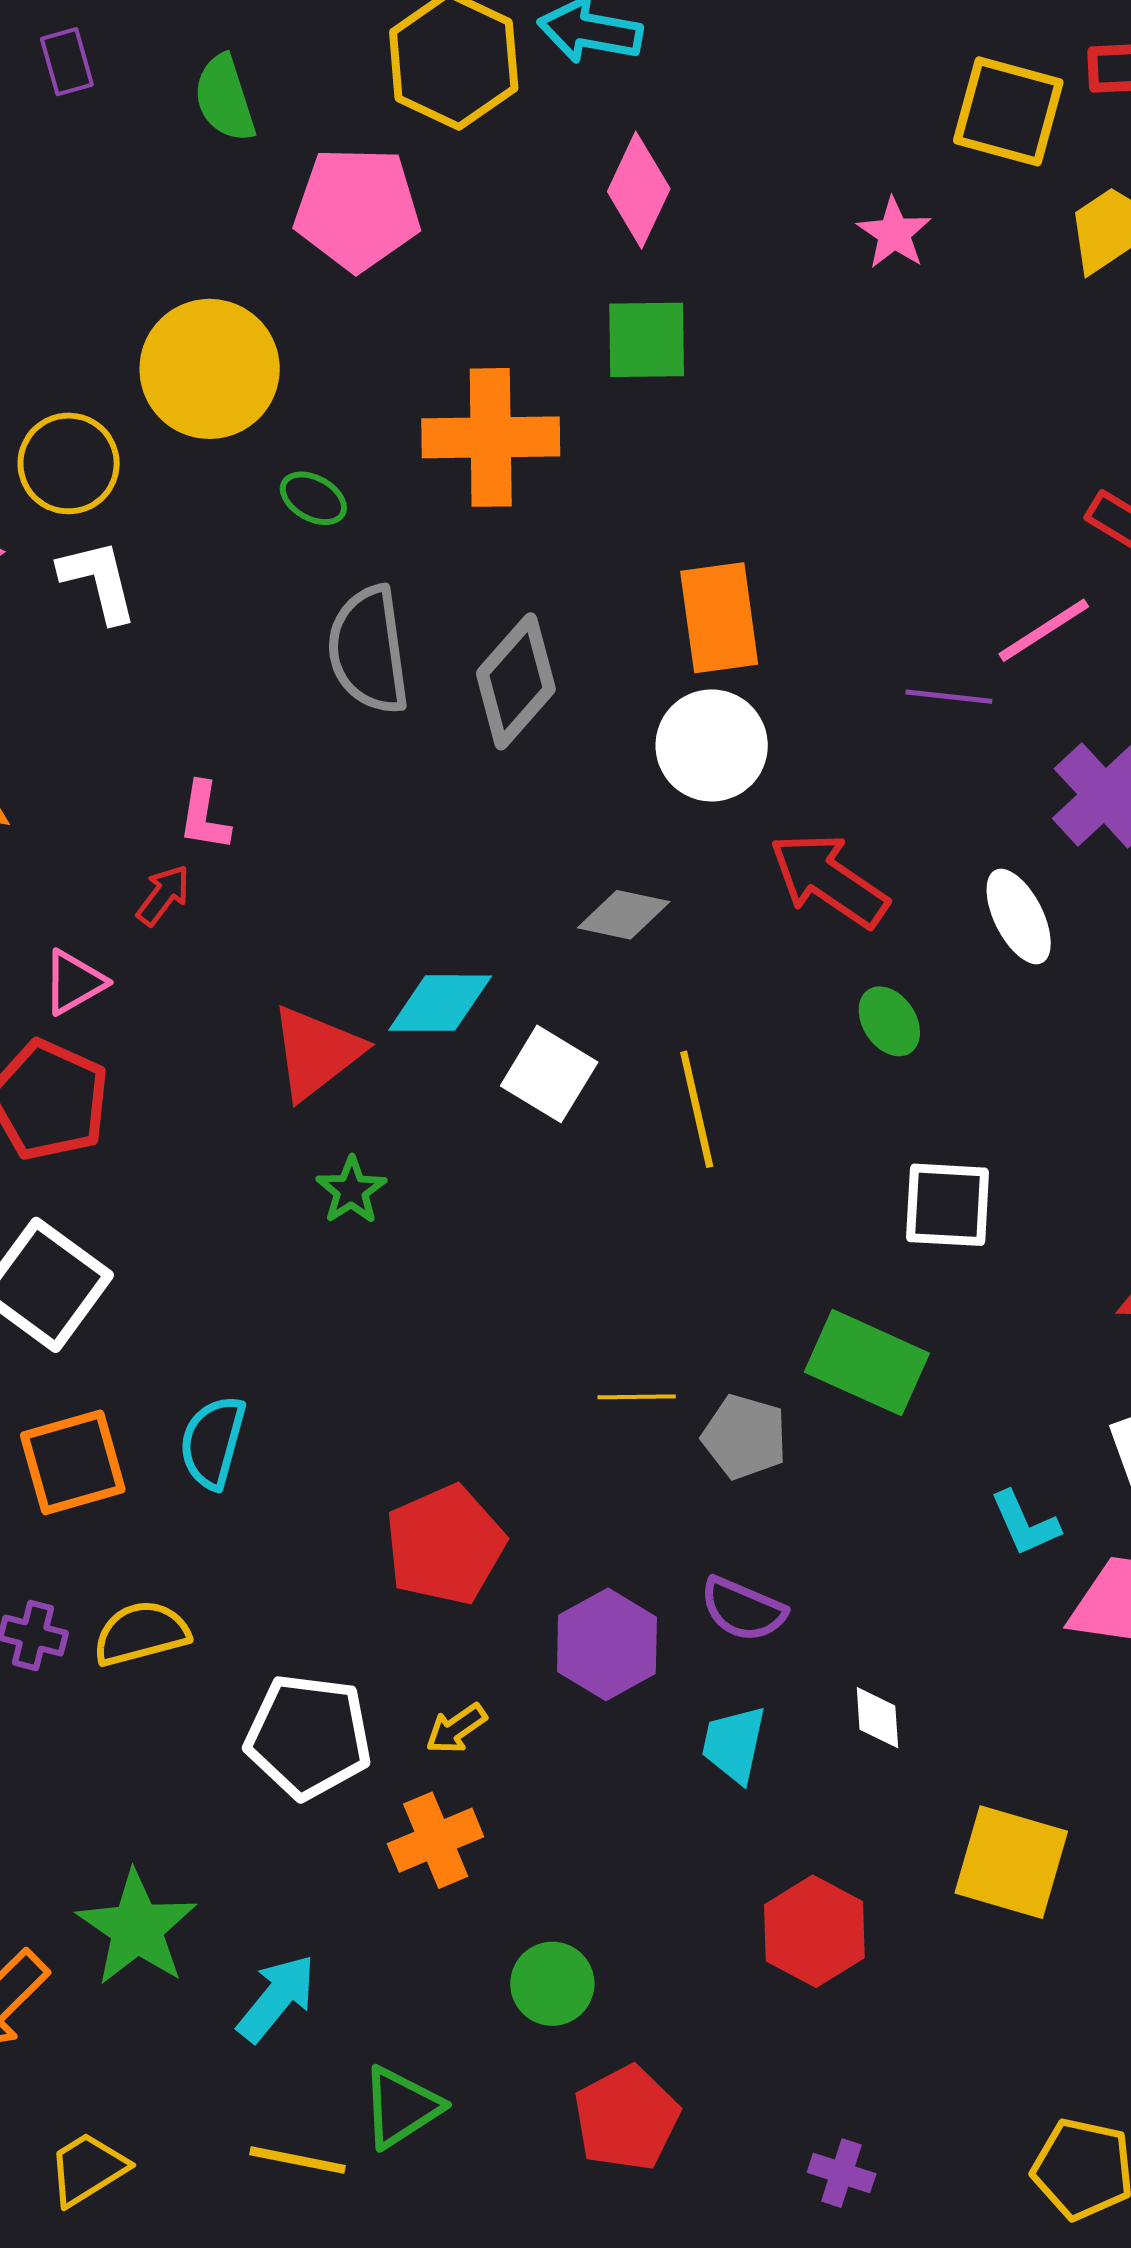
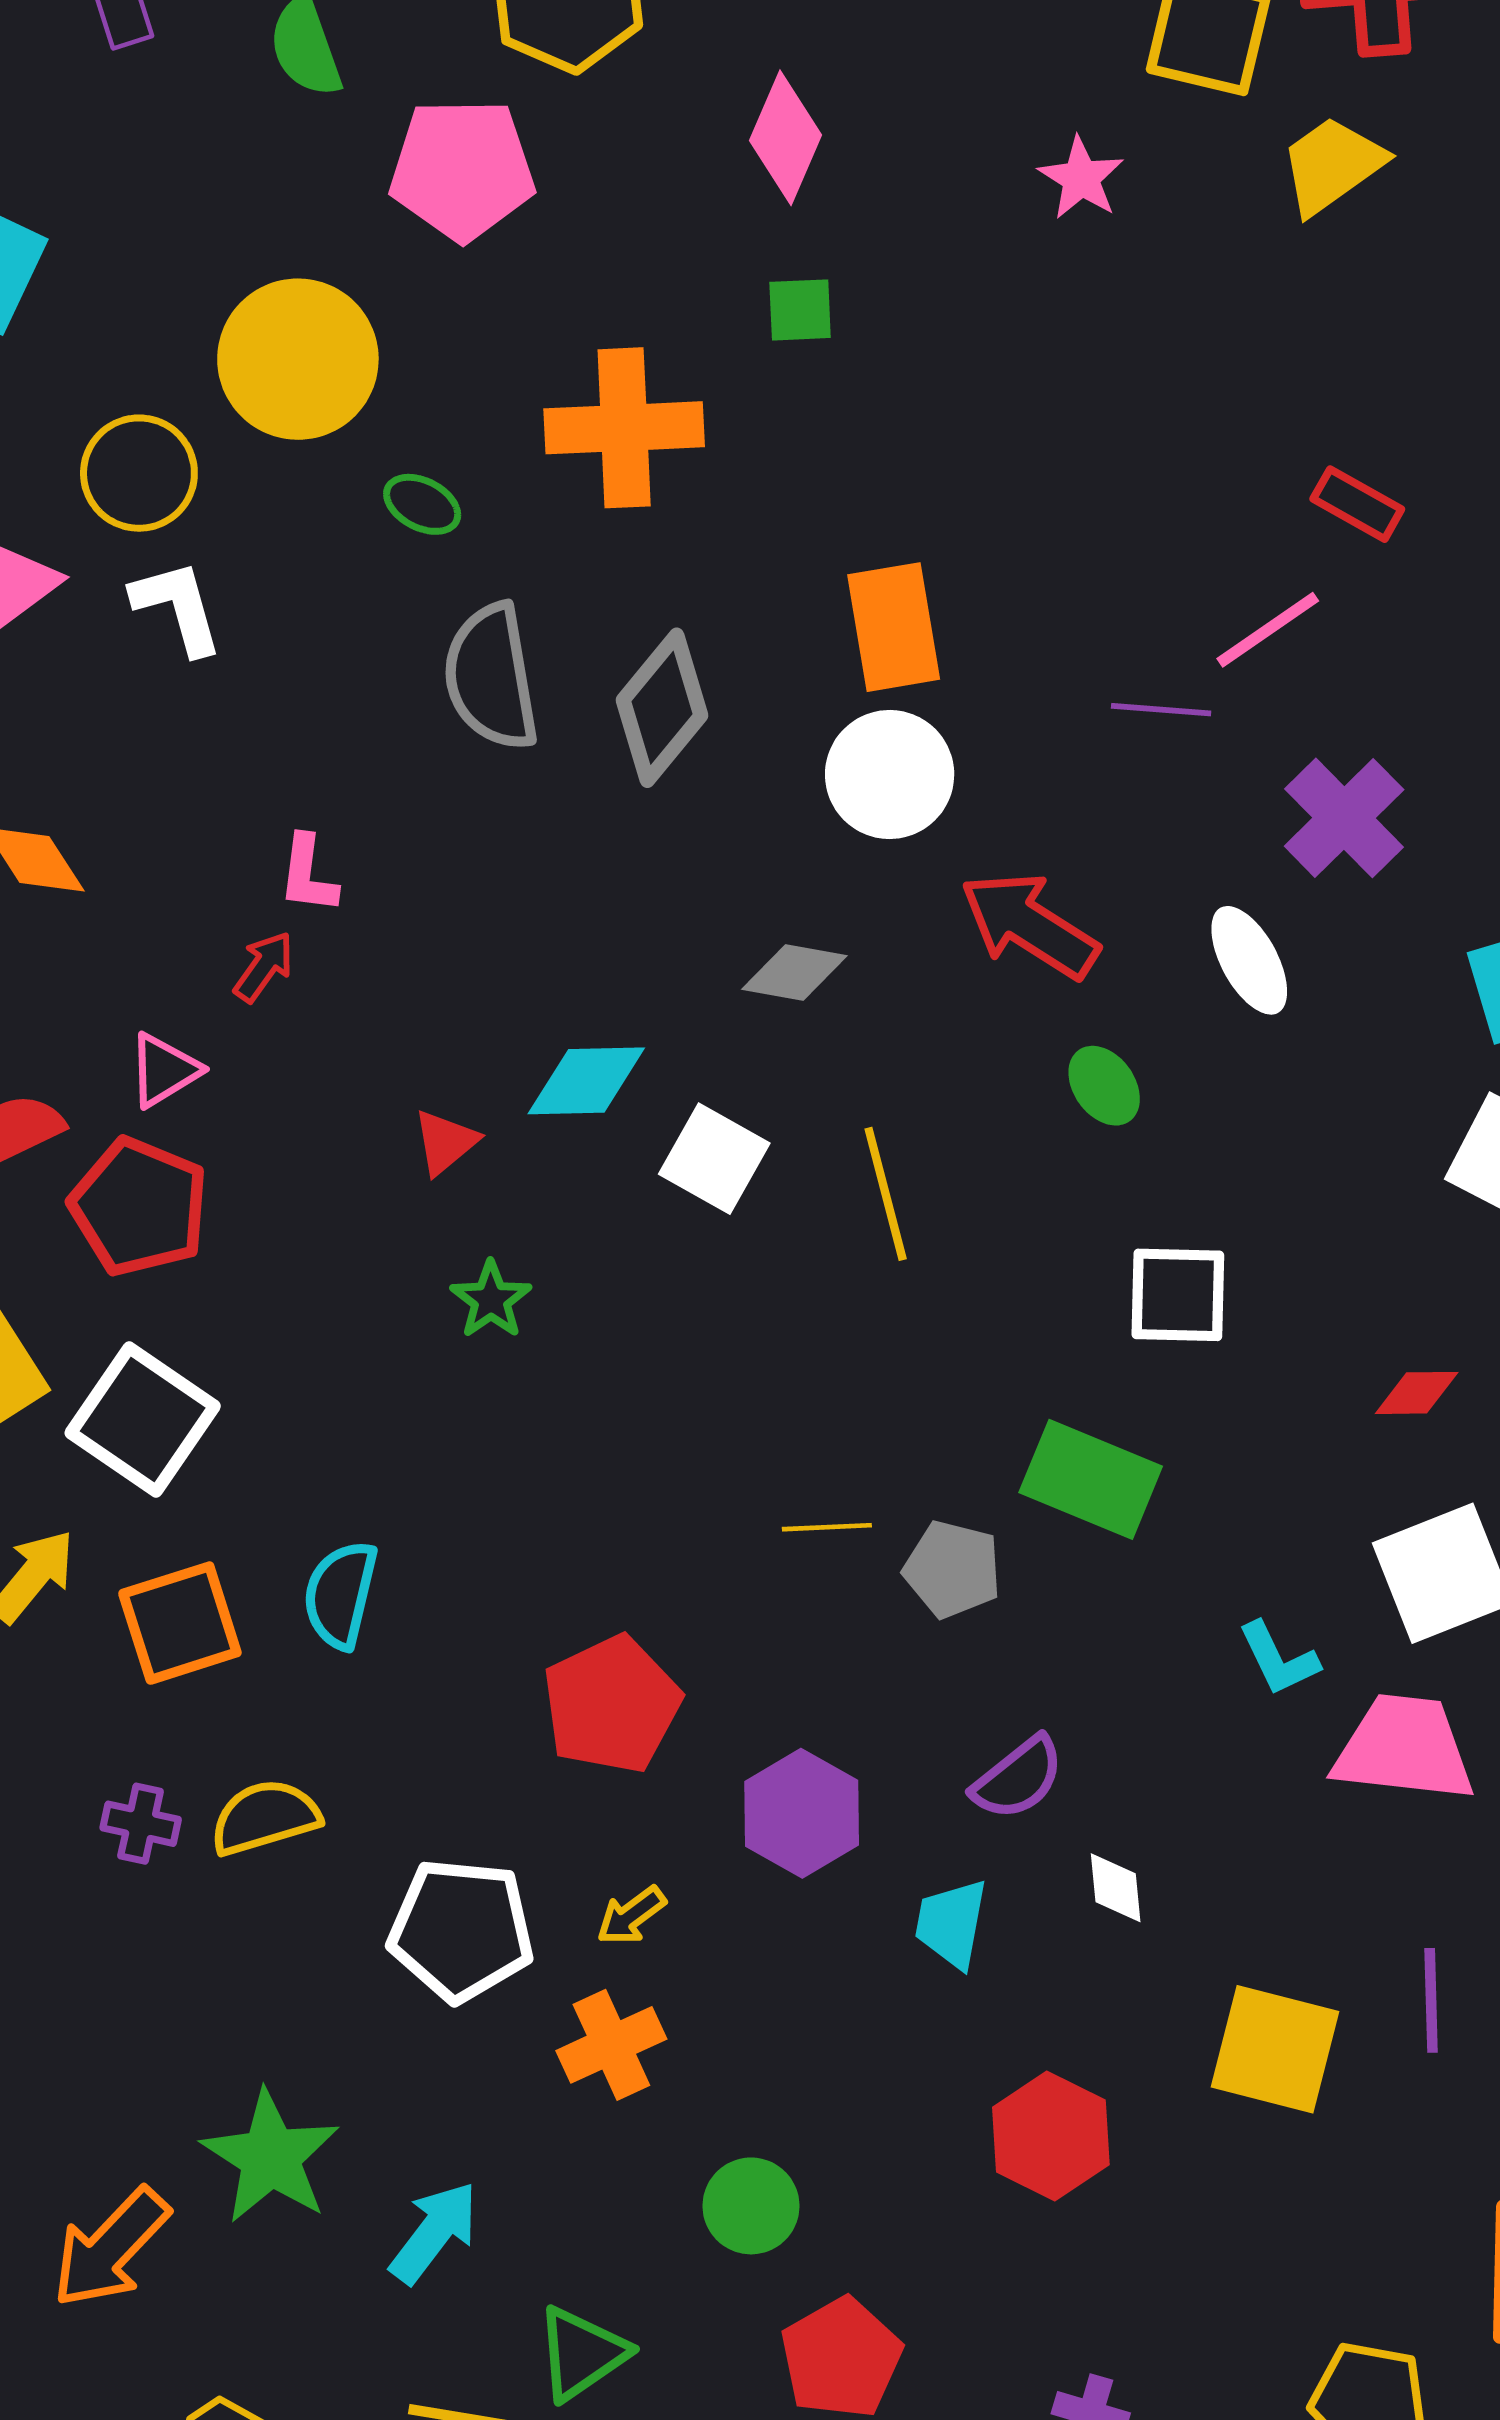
green square: (647, 340) -> (800, 310), size x0.7
red triangle: (316, 1052) -> (445, 1142), size x0.6
purple semicircle: (743, 1609) -> (1018, 1778), moved, turned -60

